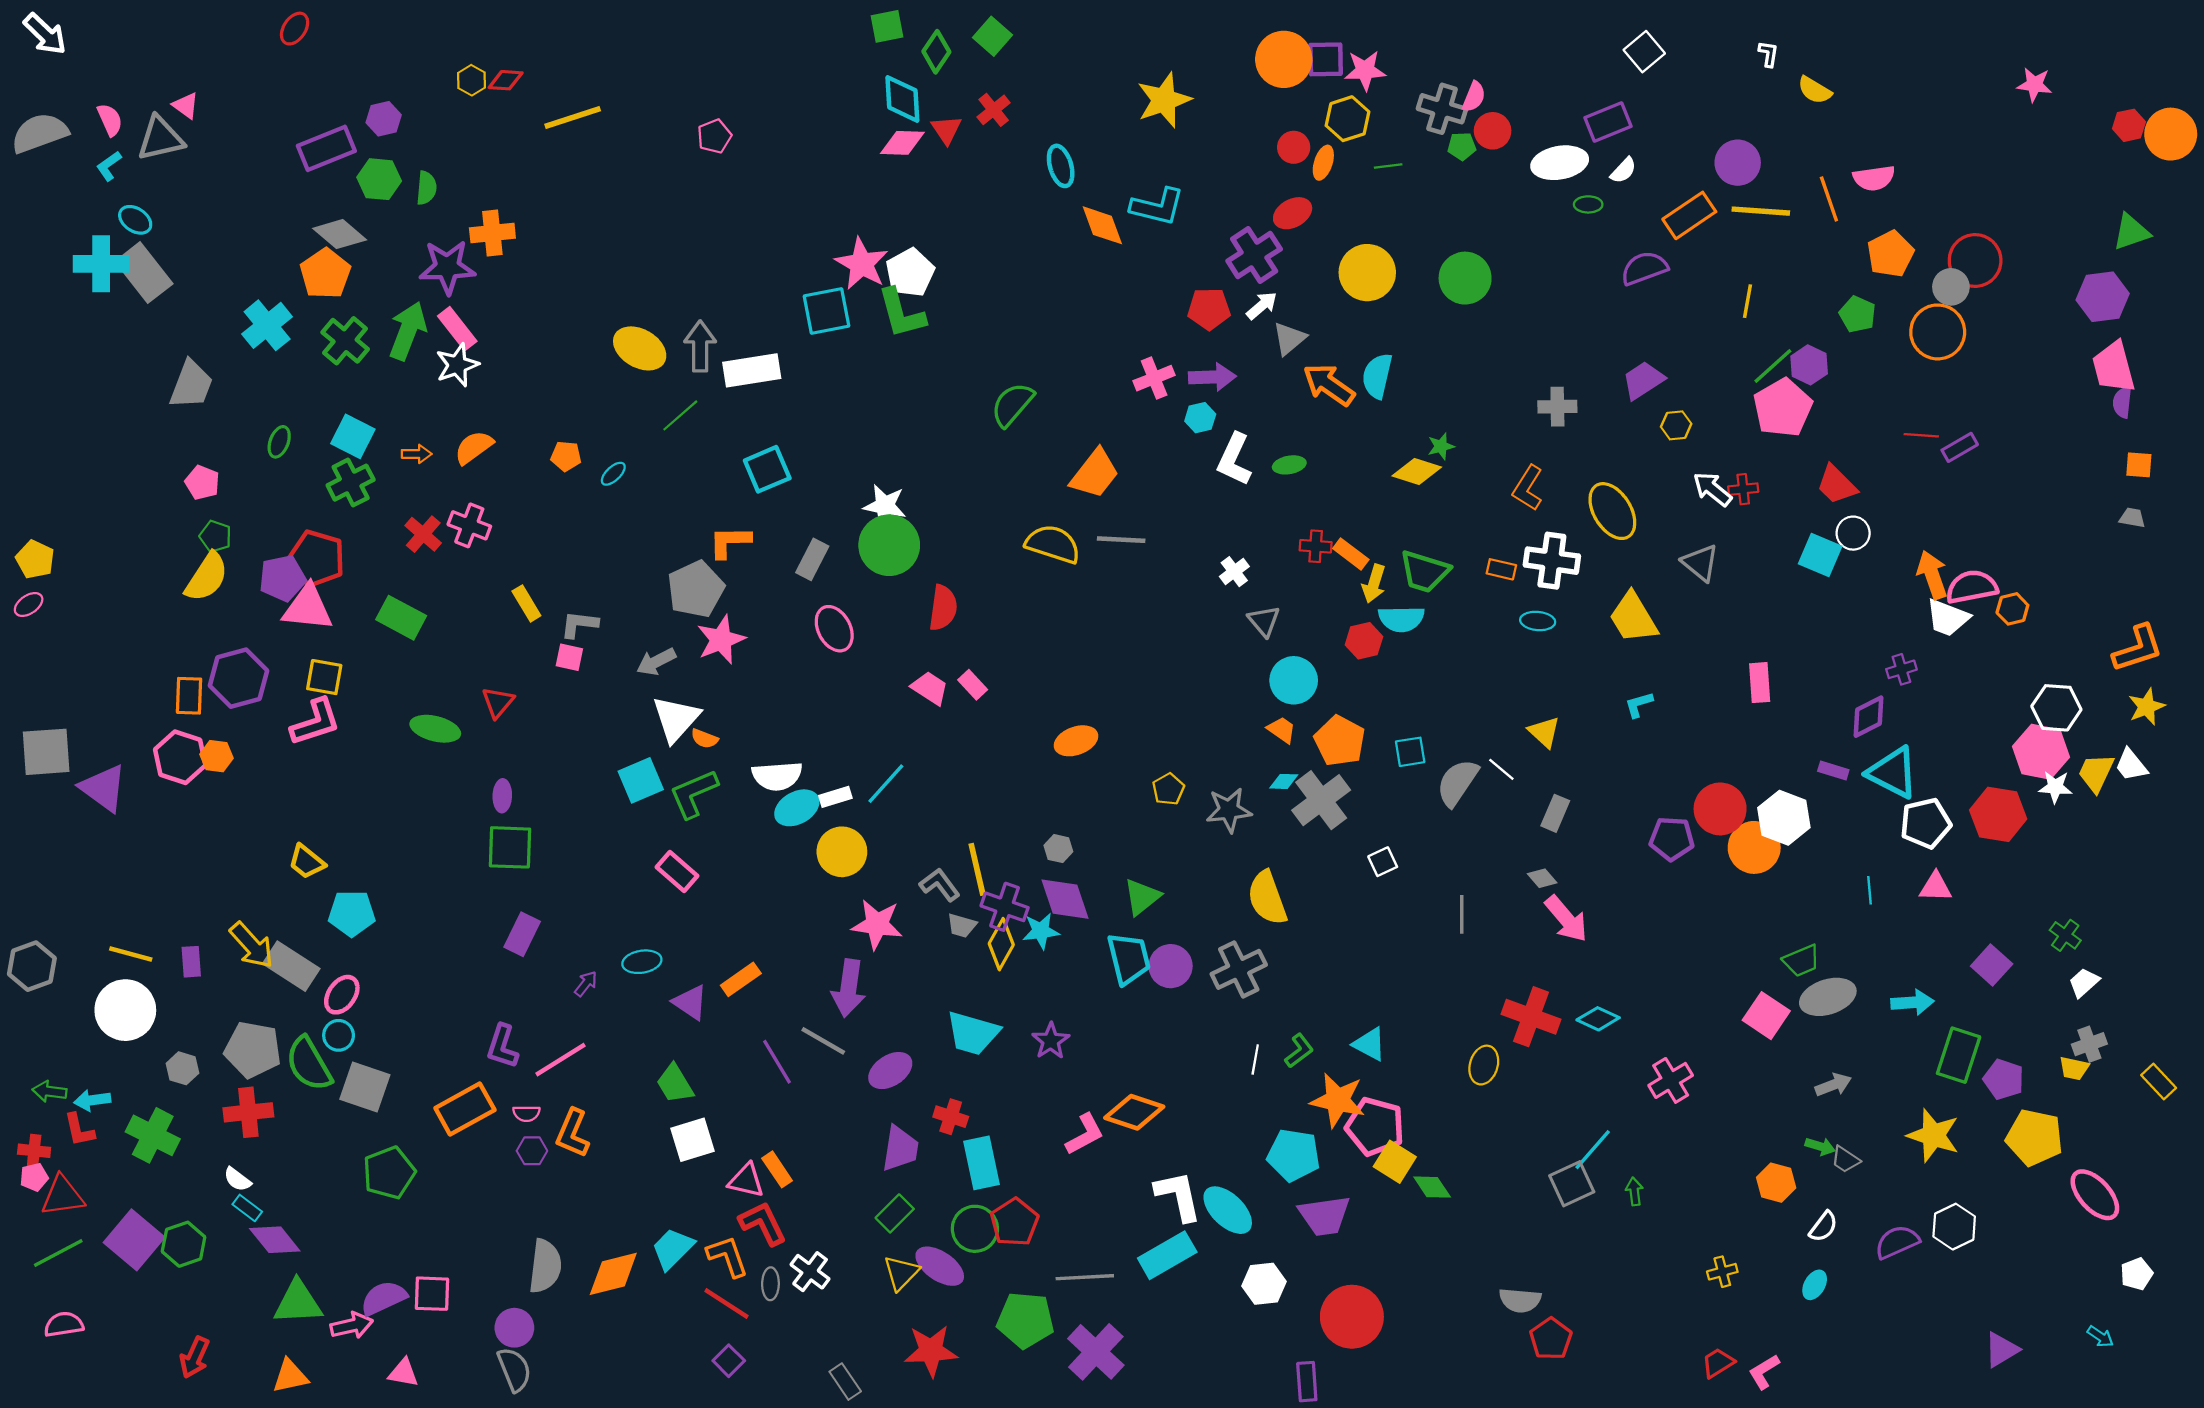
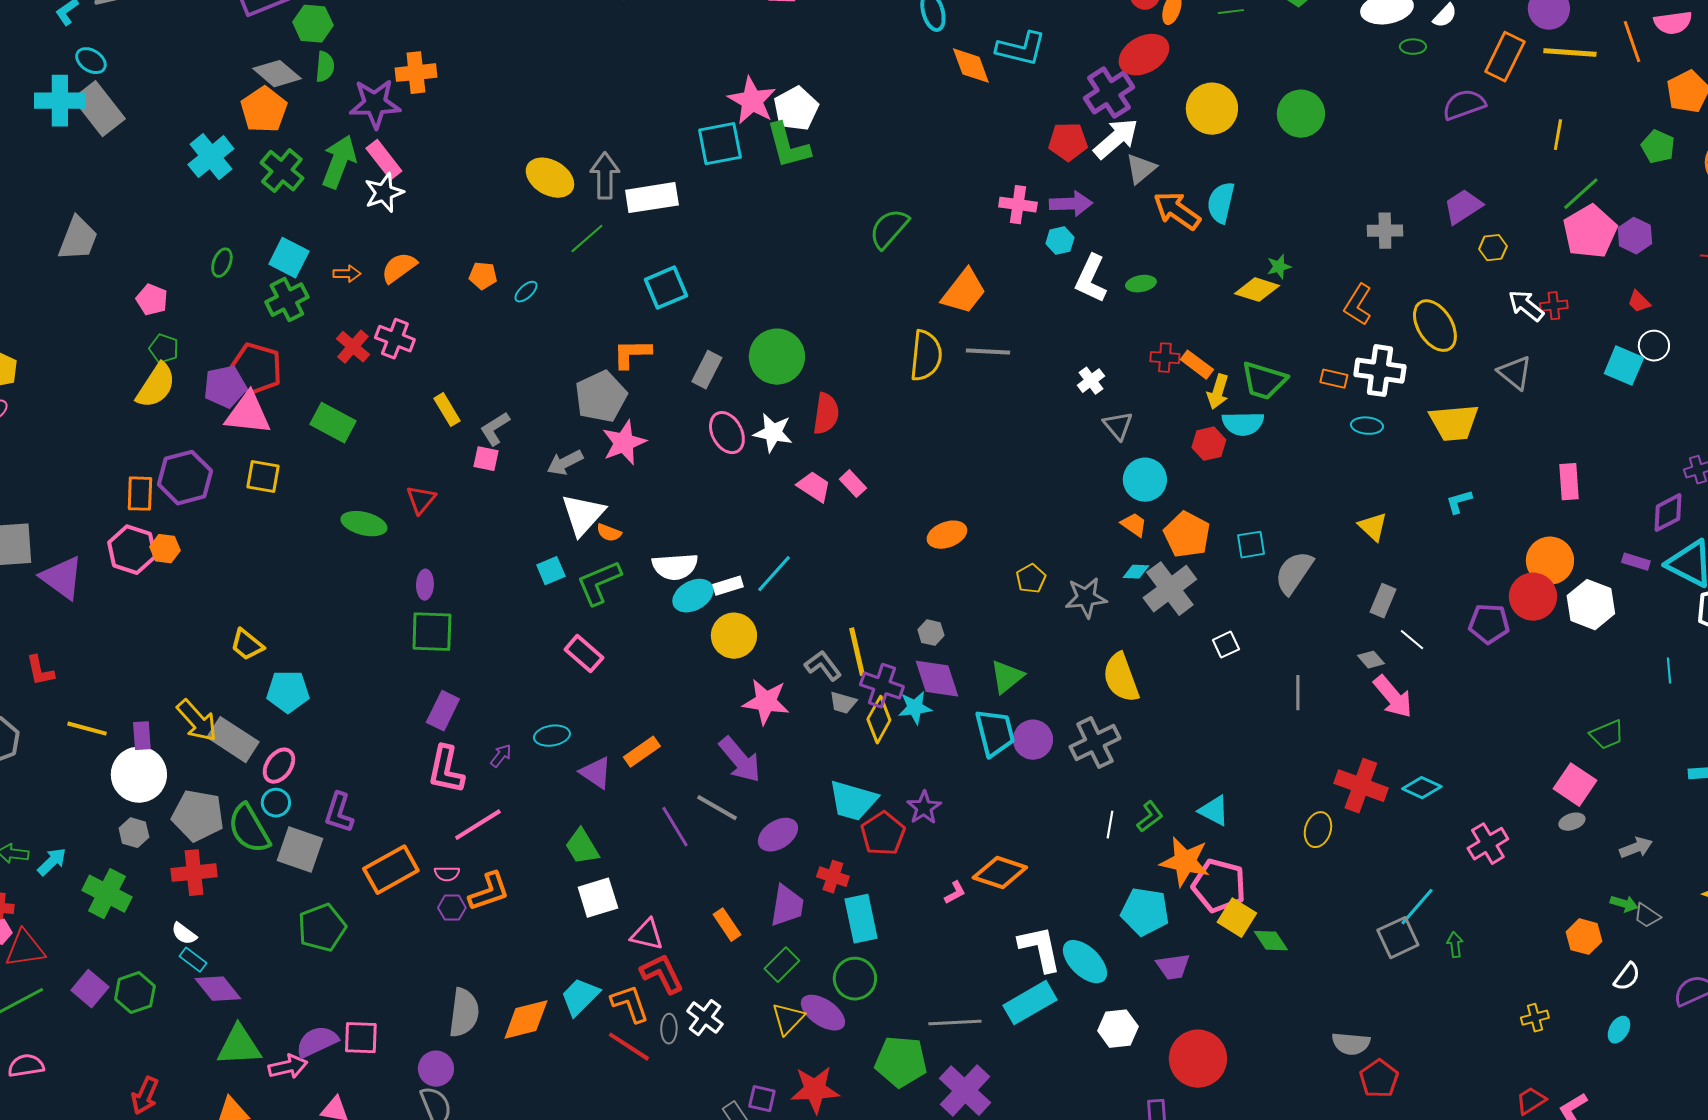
green semicircle: (426, 188) -> (325, 67), moved
red ellipse: (1293, 213) -> (1144, 55), size x1.4
orange rectangle: (1689, 215) -> (1505, 57), turned -30
white arrow: (1262, 306) -> (1116, 139), size x1.6
purple hexagon: (1809, 365) -> (1635, 236), moved
pink cross: (1154, 378) -> (1018, 205), turned 30
gray trapezoid: (191, 385) -> (78, 239), moved
red trapezoid: (1837, 485) -> (1639, 302), size x0.6
white star: (885, 506) -> (773, 433), moved
yellow semicircle: (1053, 544) -> (926, 356), turned 78
yellow trapezoid: (1633, 618) -> (1454, 423), turned -64
gray L-shape: (579, 624) -> (495, 429), turned -39
pink L-shape: (315, 722) -> (446, 770), moved, turned 120
white line: (1501, 769) -> (1412, 640), moved
cyan square: (641, 780) -> (551, 571), size x0.7
orange circle: (1754, 847) -> (1550, 561), moved
purple arrow: (849, 988) -> (740, 760), turned -48
gray ellipse: (1828, 997) -> (1572, 822), moved, size x0.5
white circle: (125, 1010) -> (139, 775), moved
purple L-shape: (502, 1046) -> (339, 813), moved
cyan arrow: (92, 1100) -> (52, 862), turned 144
red L-shape: (79, 1130) -> (40, 671), moved
orange L-shape: (573, 1133) -> (489, 892), turned -132
pink L-shape: (1085, 1134) -> (955, 893), size x0.6
orange rectangle: (777, 1169) -> (727, 925), moved
purple trapezoid: (1324, 1216) -> (1173, 967), size x0.7
red pentagon: (1014, 1222) -> (883, 834), moved
purple square: (134, 1240) -> (90, 989), size x0.7
purple square: (729, 1361) -> (762, 1099), moved, turned -32

